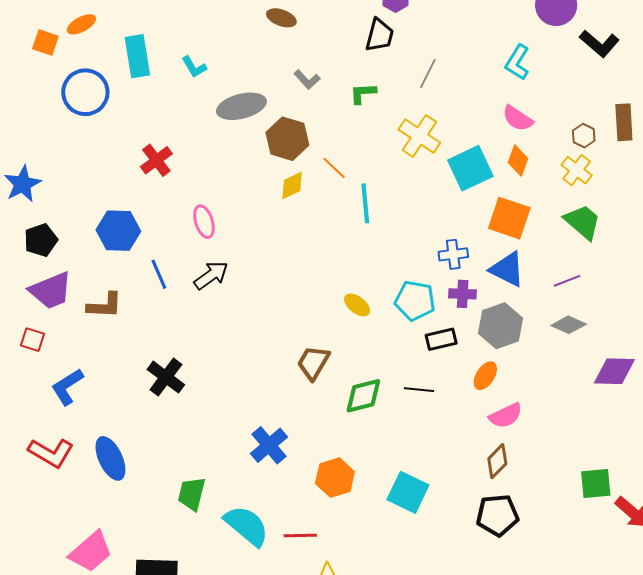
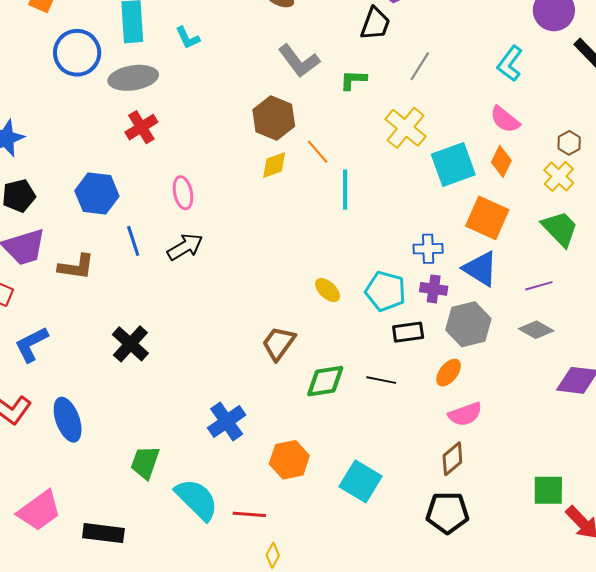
gray L-shape: (307, 79) -> (299, 61), size x1.6
gray ellipse: (241, 106) -> (133, 78), moved

